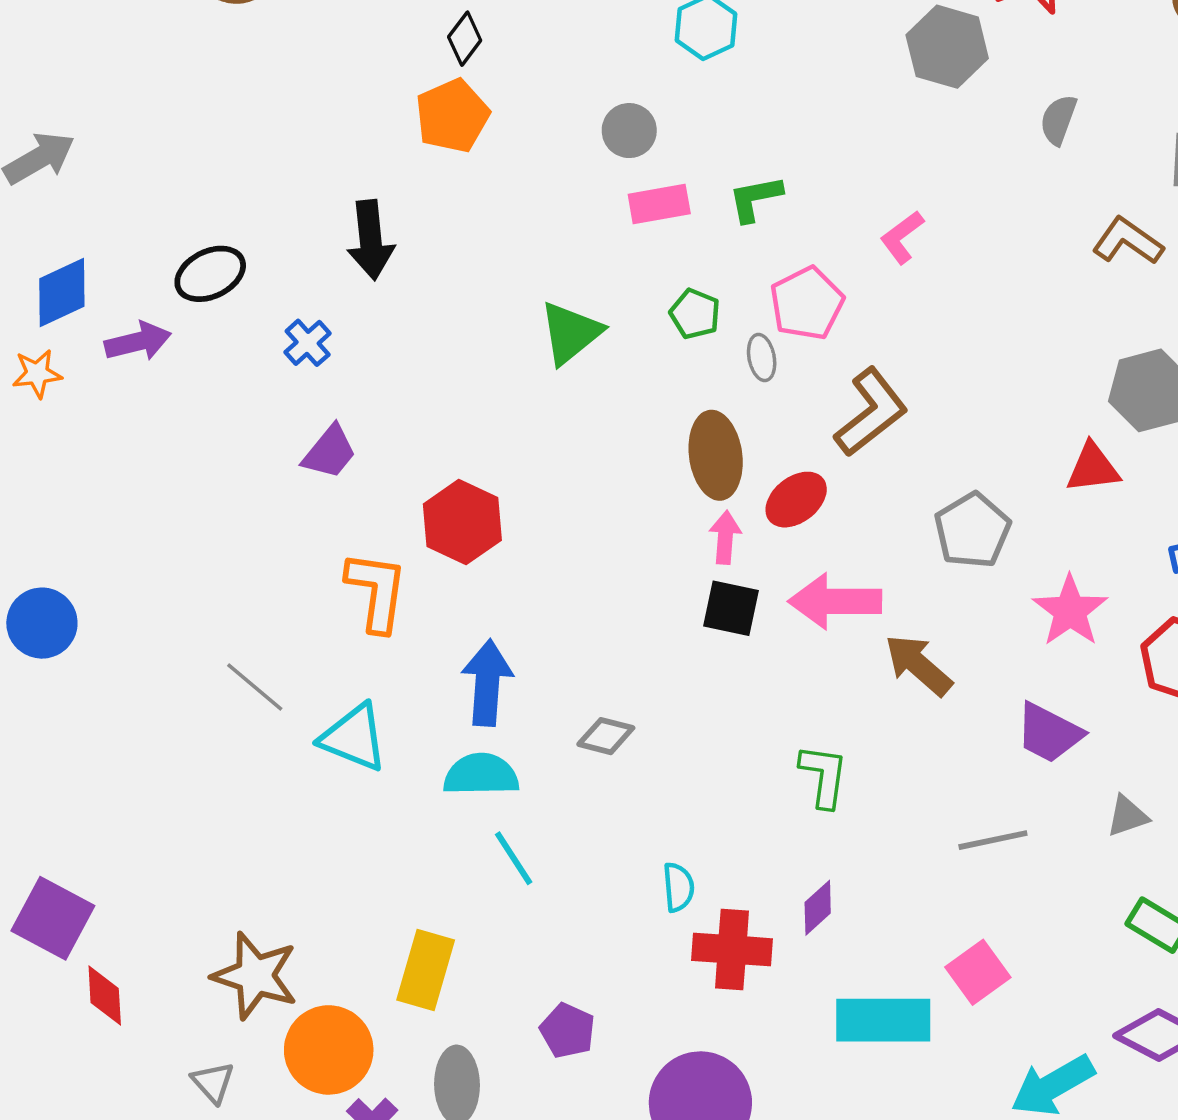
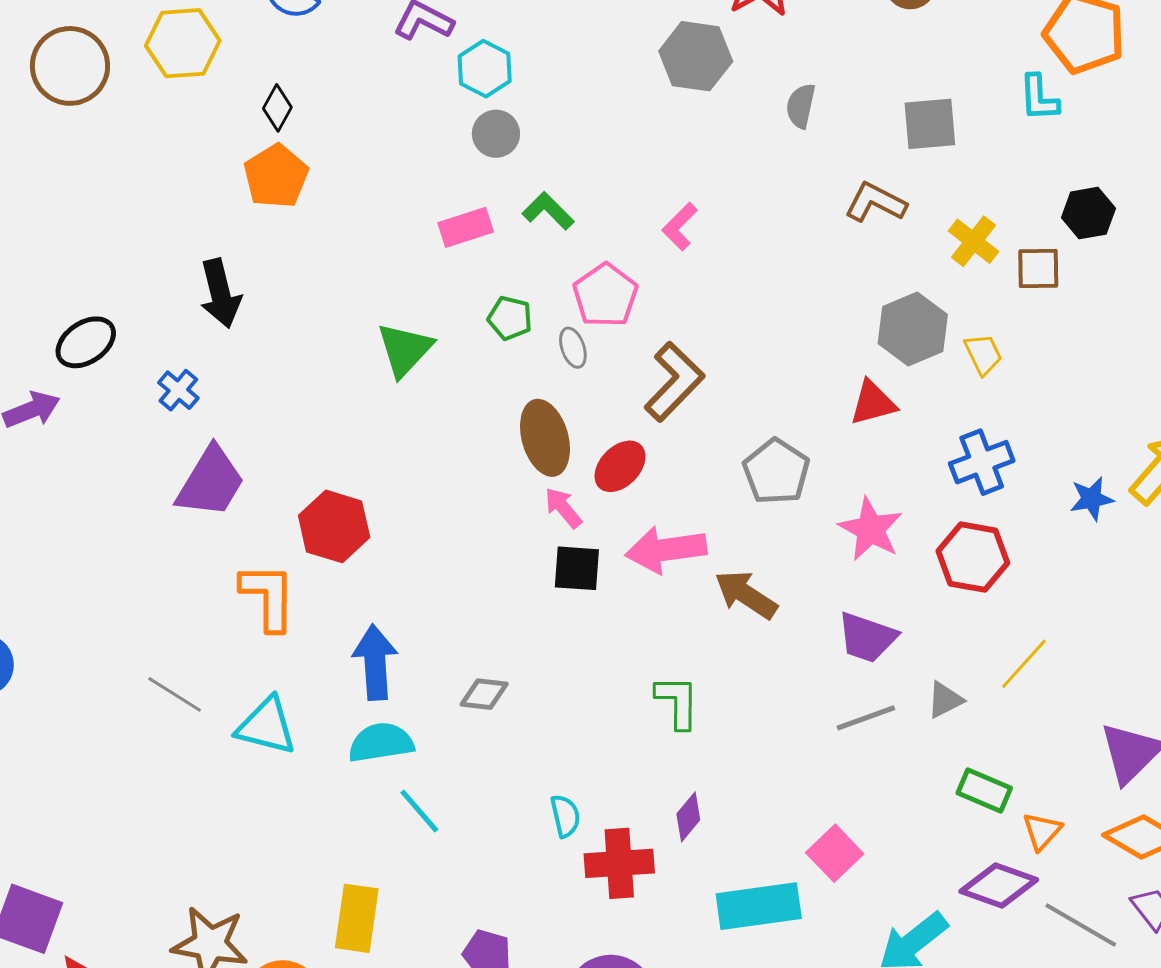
gray circle: (629, 131) -> (496, 134), moved
green L-shape: (755, 199) -> (548, 211), turned 64
purple trapezoid: (329, 452) -> (211, 482), size x1.5
pink arrow: (725, 537) -> (563, 508), turned -36
gray line: (993, 840) -> (866, 718), moved

